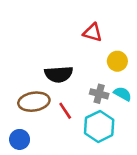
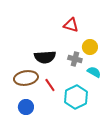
gray cross: (99, 94) -> (75, 59), moved
blue circle: (20, 139) -> (26, 107), moved

